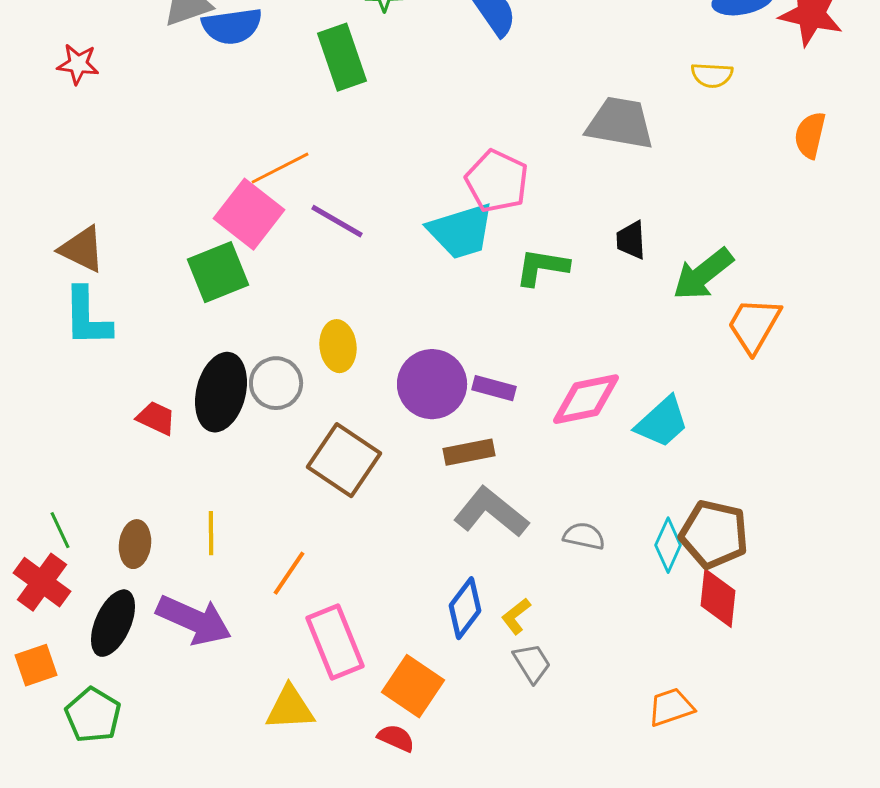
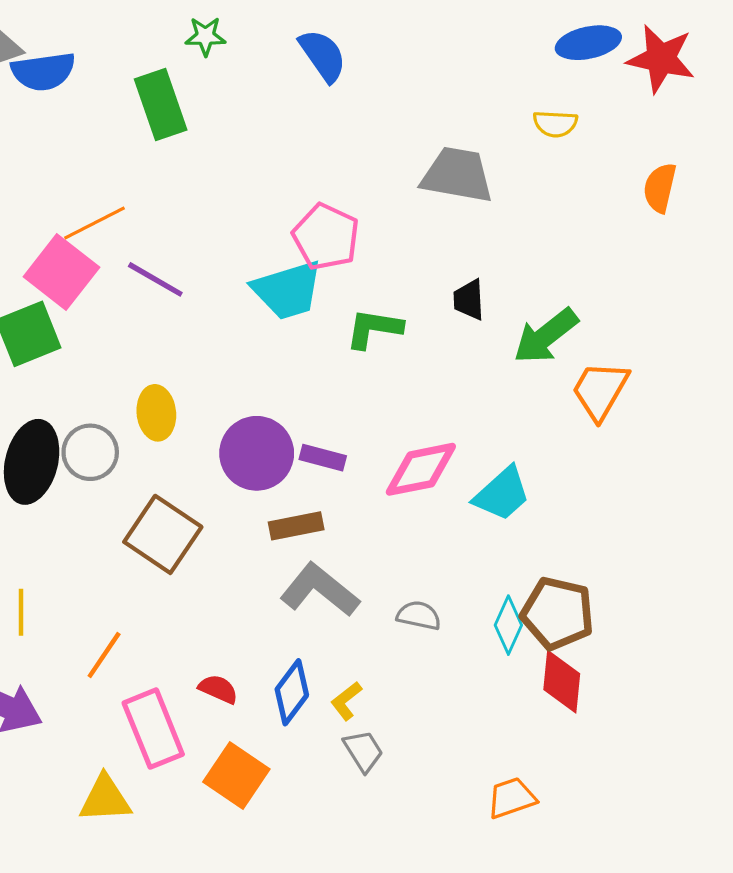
red semicircle: (396, 738) -> (218, 689), moved

